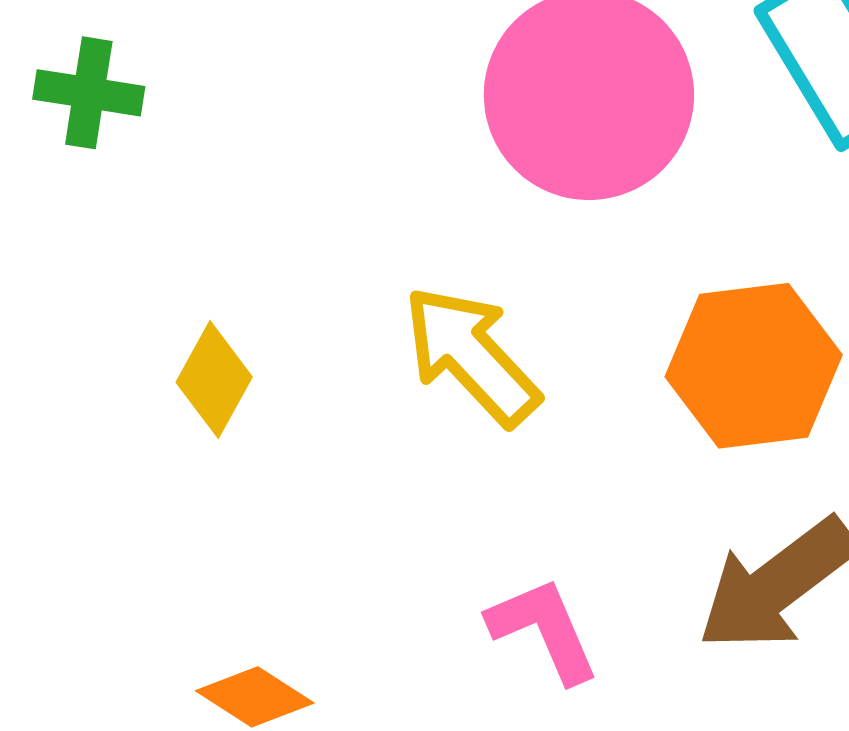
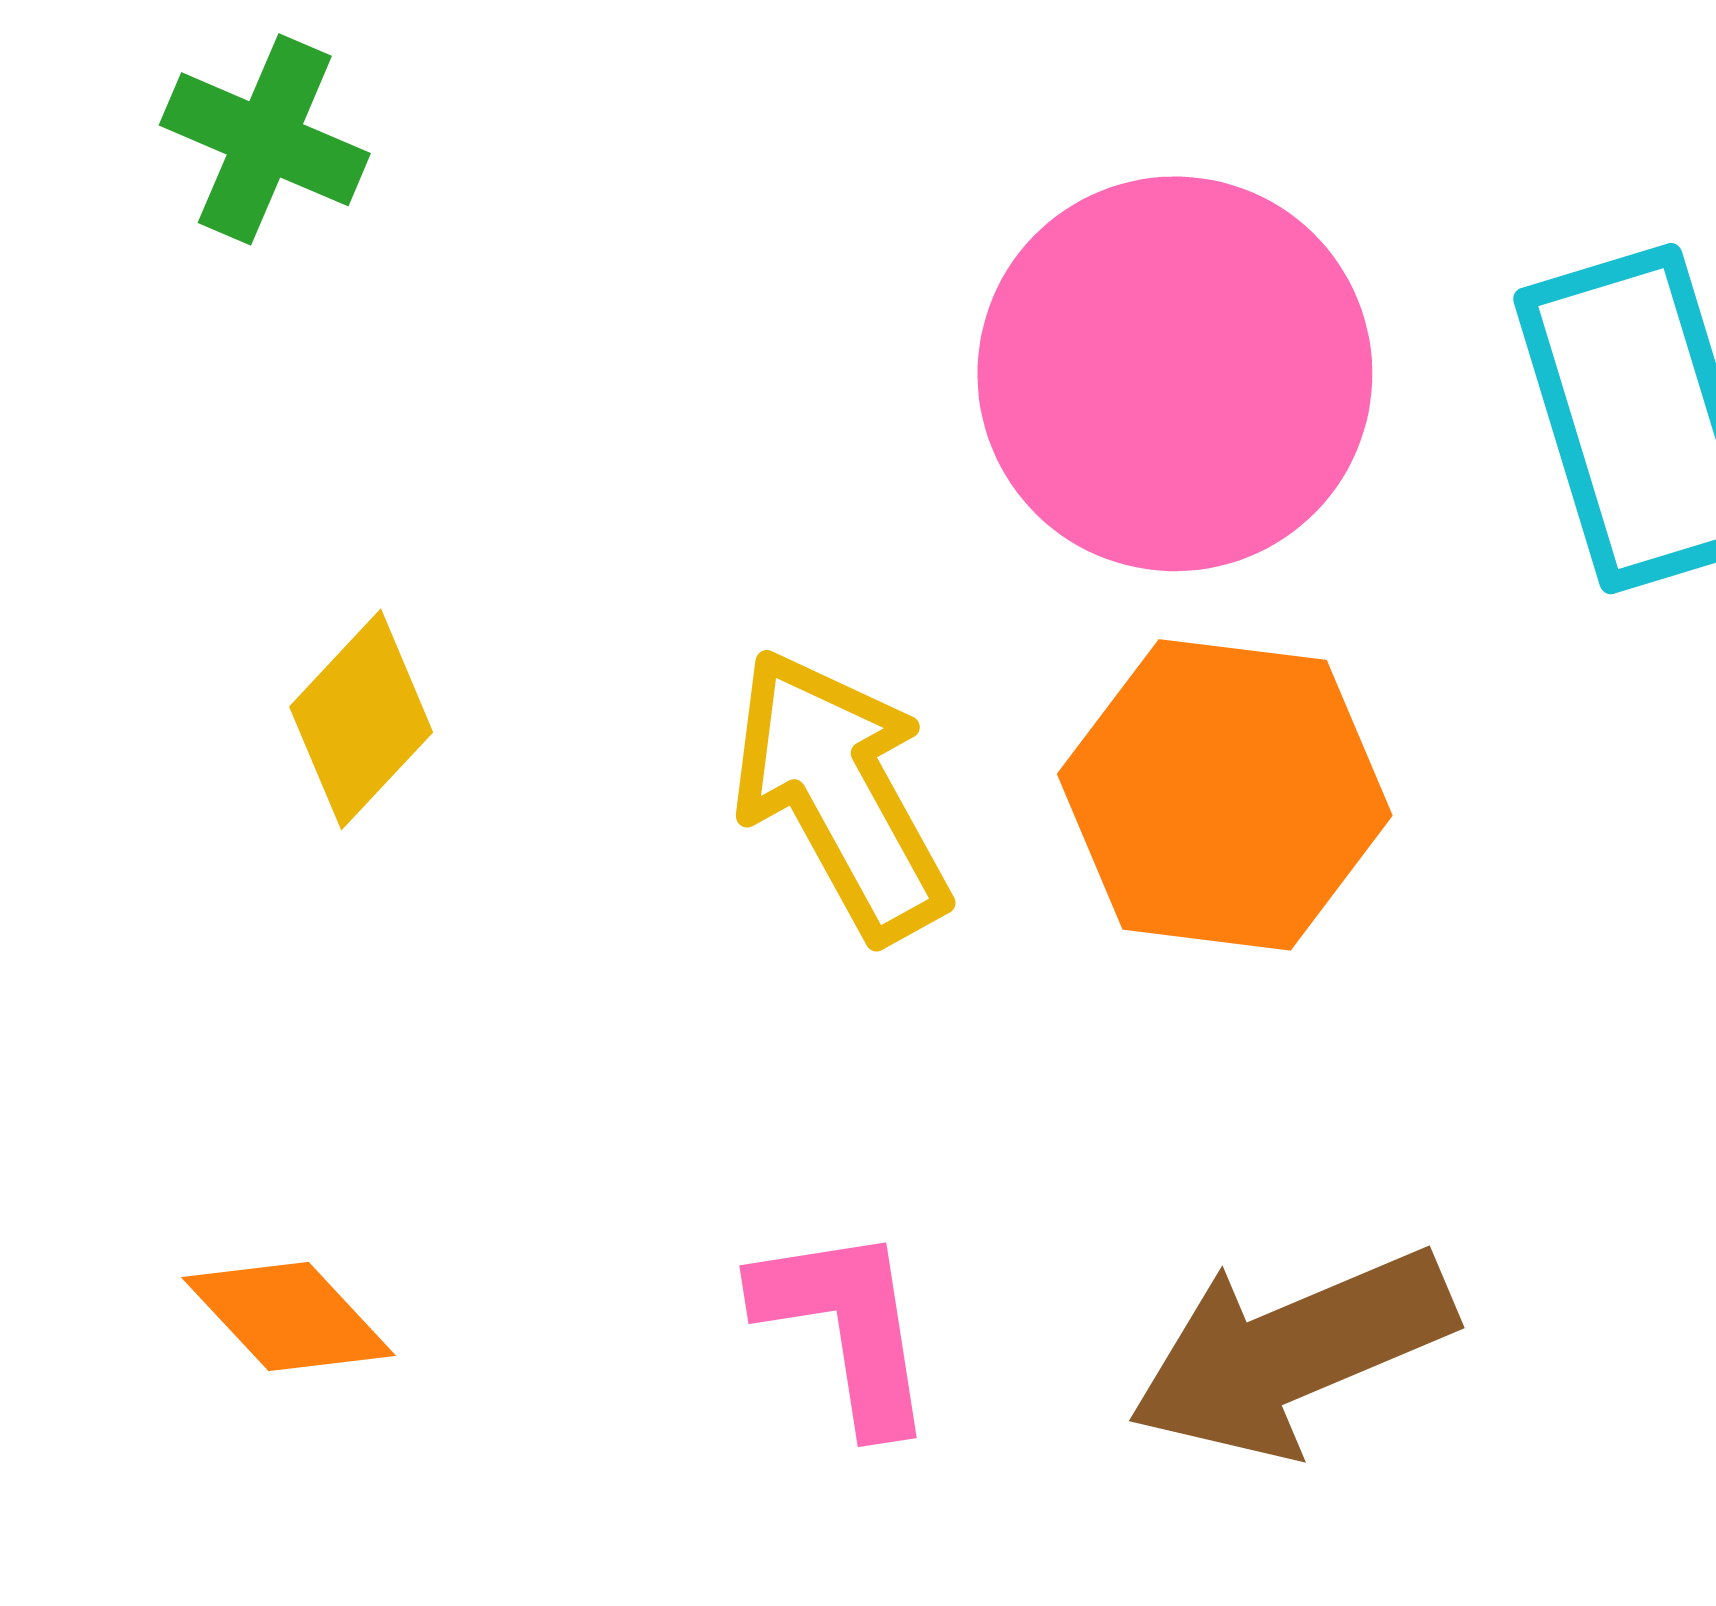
orange hexagon: (754, 366) -> (1225, 795), moved

